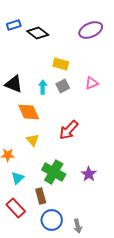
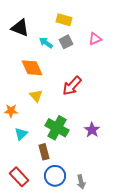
black triangle: (14, 84) -> (20, 28), moved
cyan arrow: (43, 87) -> (46, 43), turned -56
red rectangle: (16, 208) -> (19, 177), moved

